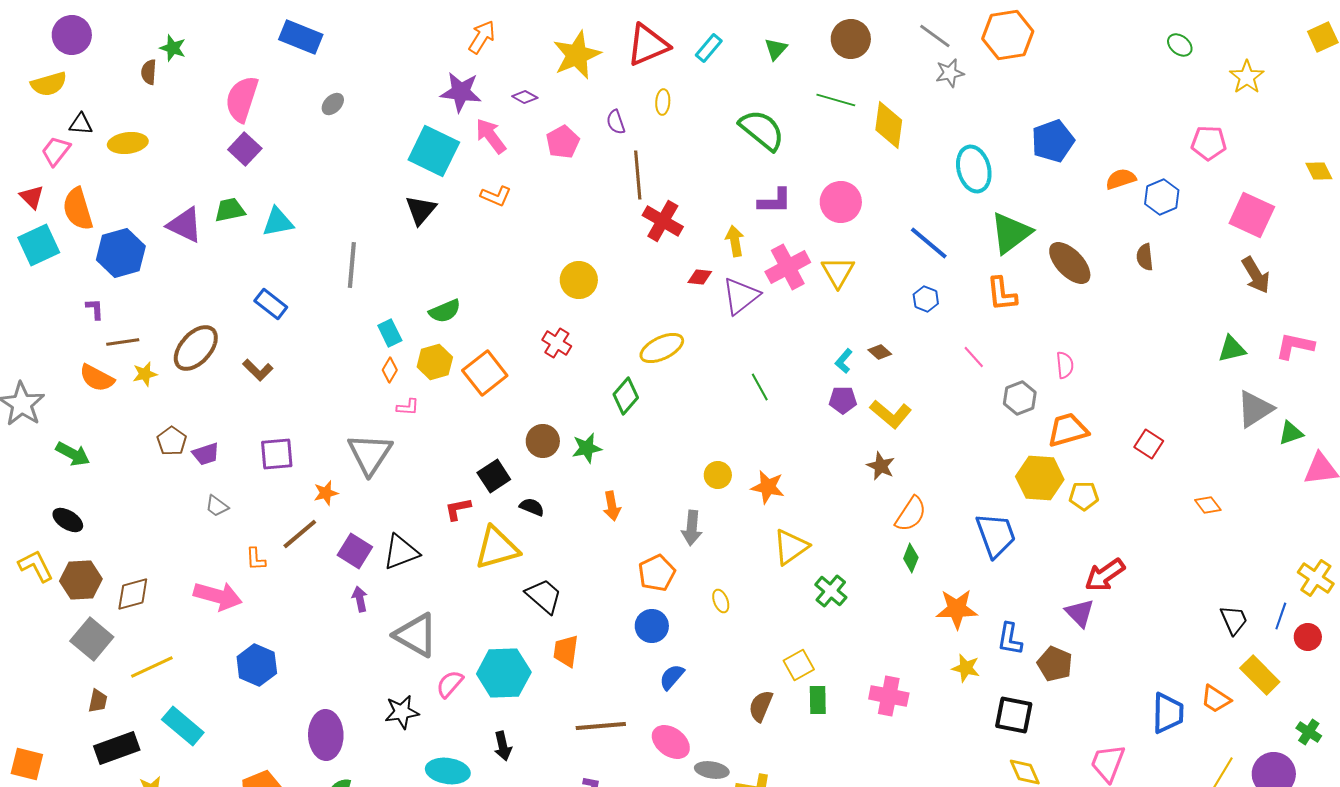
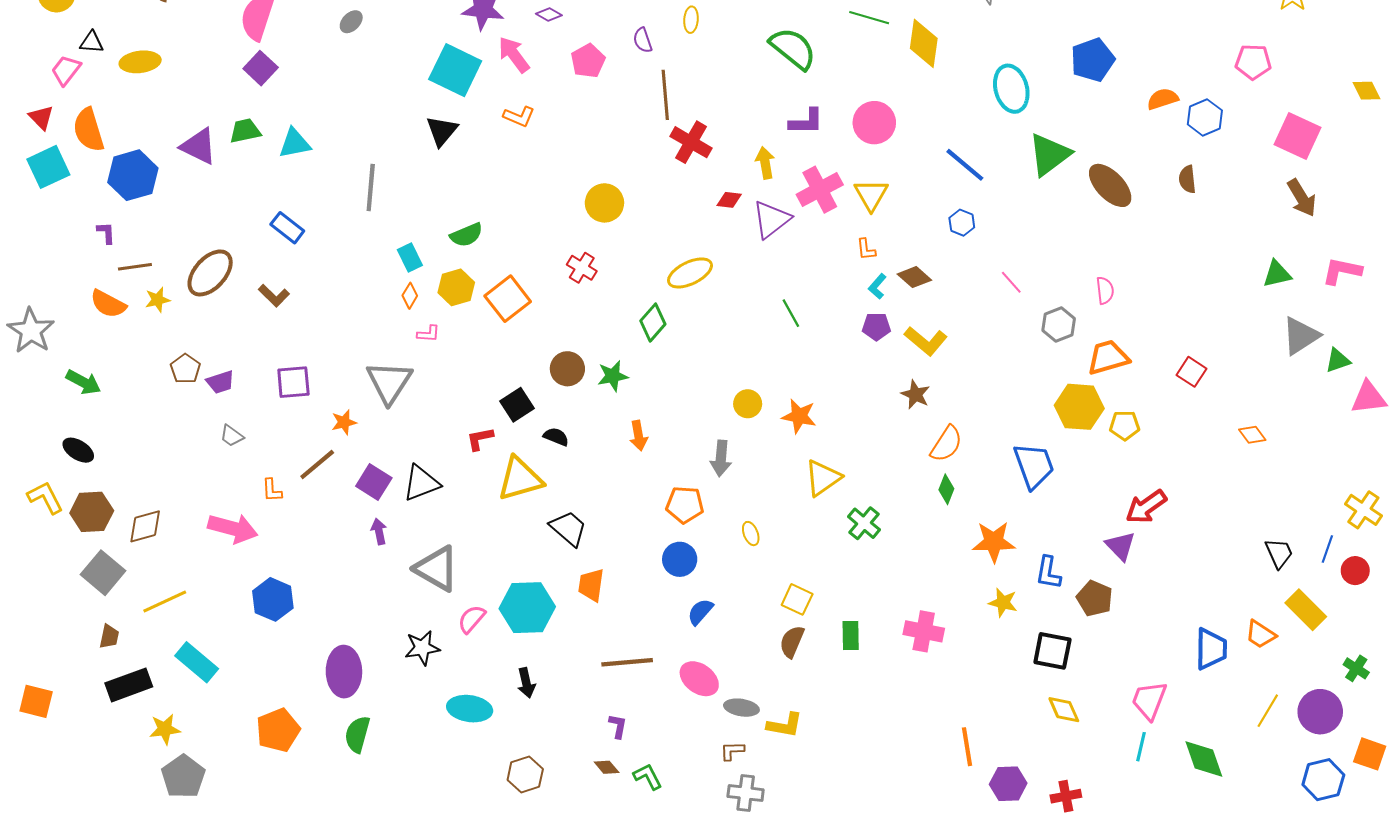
orange L-shape: (1002, 294) -> (866, 249), moved, size x0.6
brown diamond: (880, 352) -> (914, 277), size x1.4
orange pentagon: (657, 573) -> (685, 505), turned 30
yellow square: (799, 665) -> (797, 599), moved, turned -36

